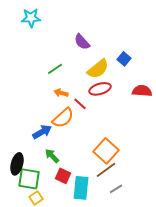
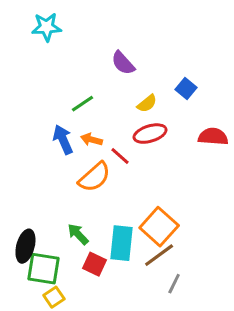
yellow semicircle: (98, 69) -> (147, 104), size x0.6
blue arrow: (42, 132) -> (63, 140), moved, turned -84
cyan rectangle: (81, 188) -> (122, 243), moved
gray line: (116, 189) -> (174, 284), turned -32

